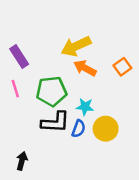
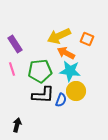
orange square: (122, 67) -> (87, 39), moved, turned -32
cyan star: (85, 107) -> (70, 71), moved, size x1.5
yellow circle: (106, 129) -> (76, 91), moved

